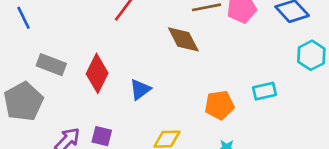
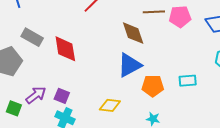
red diamond: (97, 73) -> (65, 49), turned -44
blue triangle: (140, 89) -> (129, 65), moved, size x1.5

